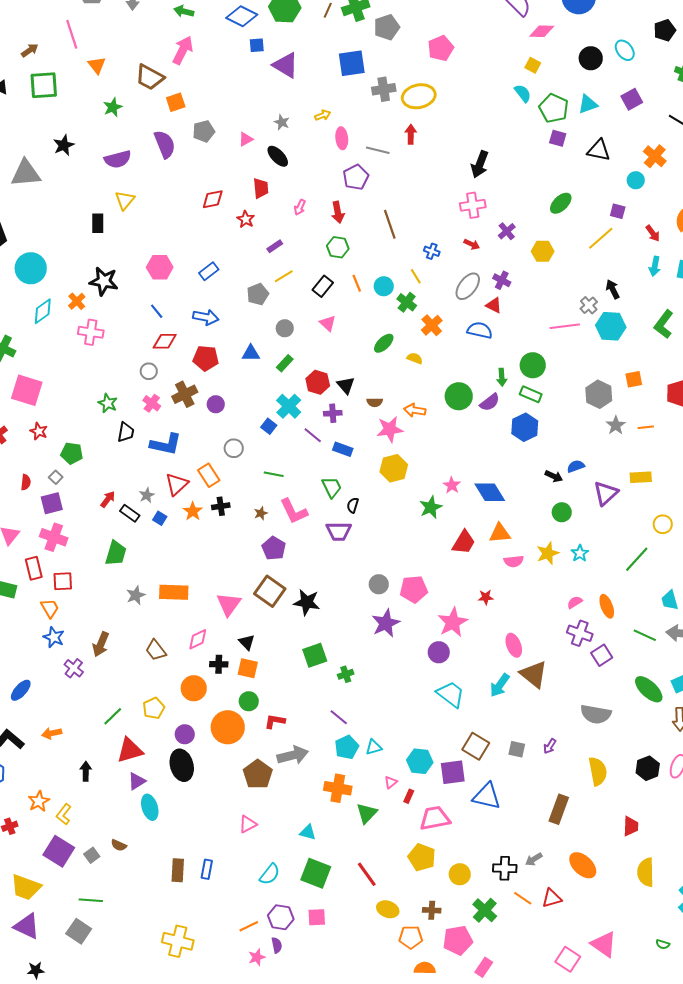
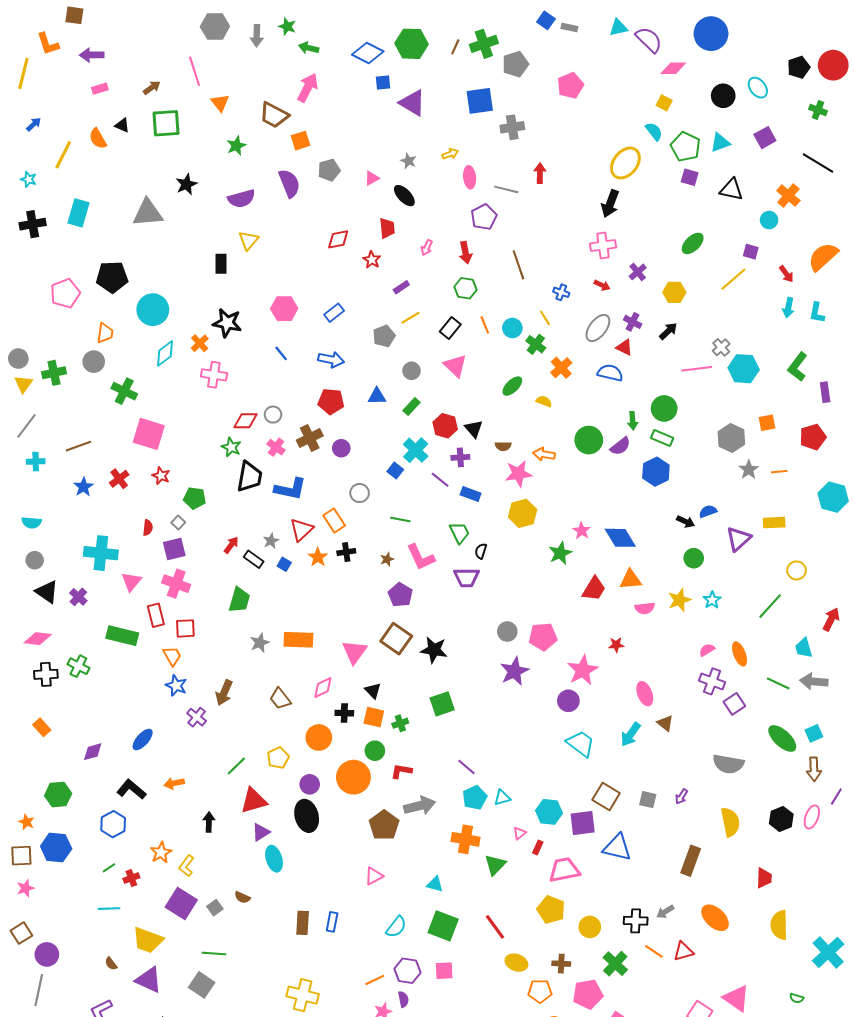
yellow ellipse: (419, 96) -> (625, 163), moved, turned -40
black arrow: (613, 289) -> (668, 331), moved, turned 72
pink triangle: (328, 323) -> (455, 366), size x1.4
red diamond: (165, 341) -> (245, 421), moved
black trapezoid: (126, 432) -> (250, 477), size x1.5
green cross: (346, 674) -> (400, 723), moved
brown triangle: (534, 674) -> (665, 723), size x0.6

